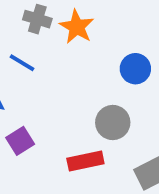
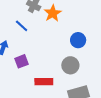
gray circle: (113, 123) -> (70, 65), moved
purple square: (20, 141) -> (21, 61), moved

